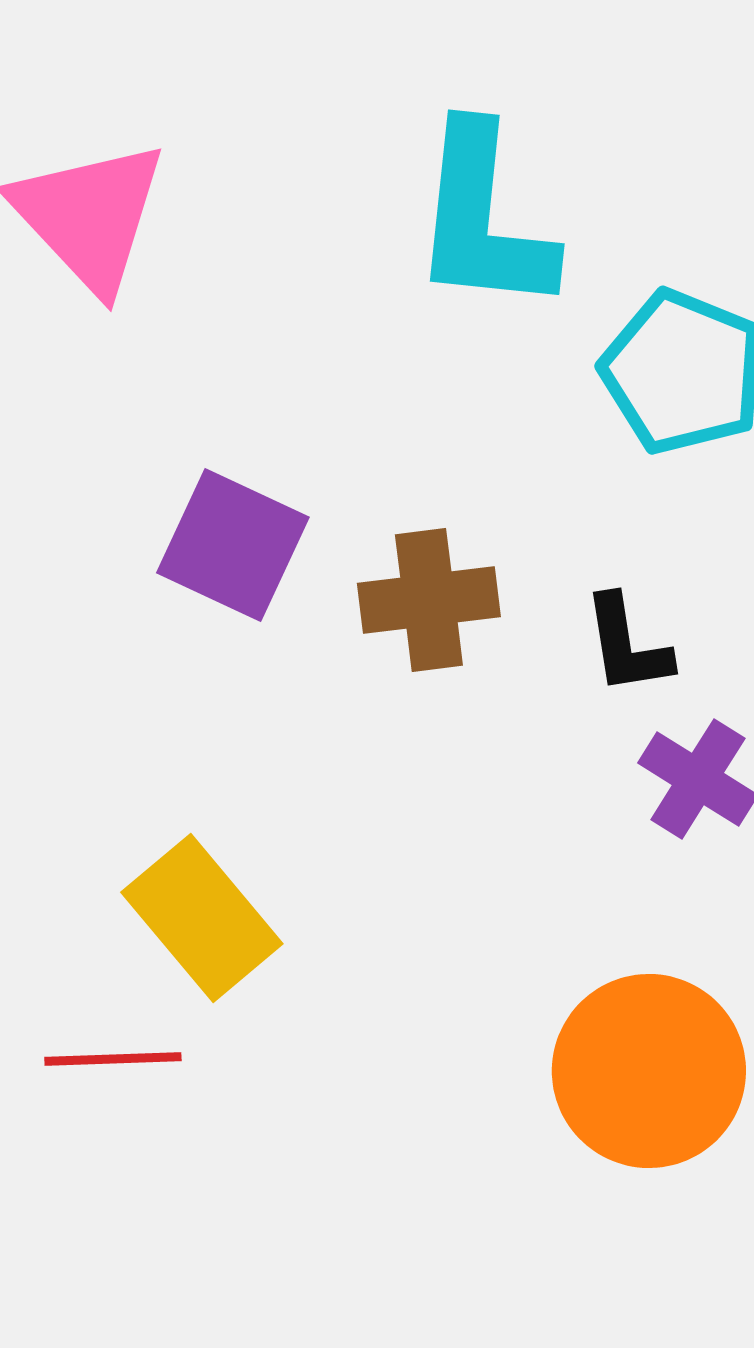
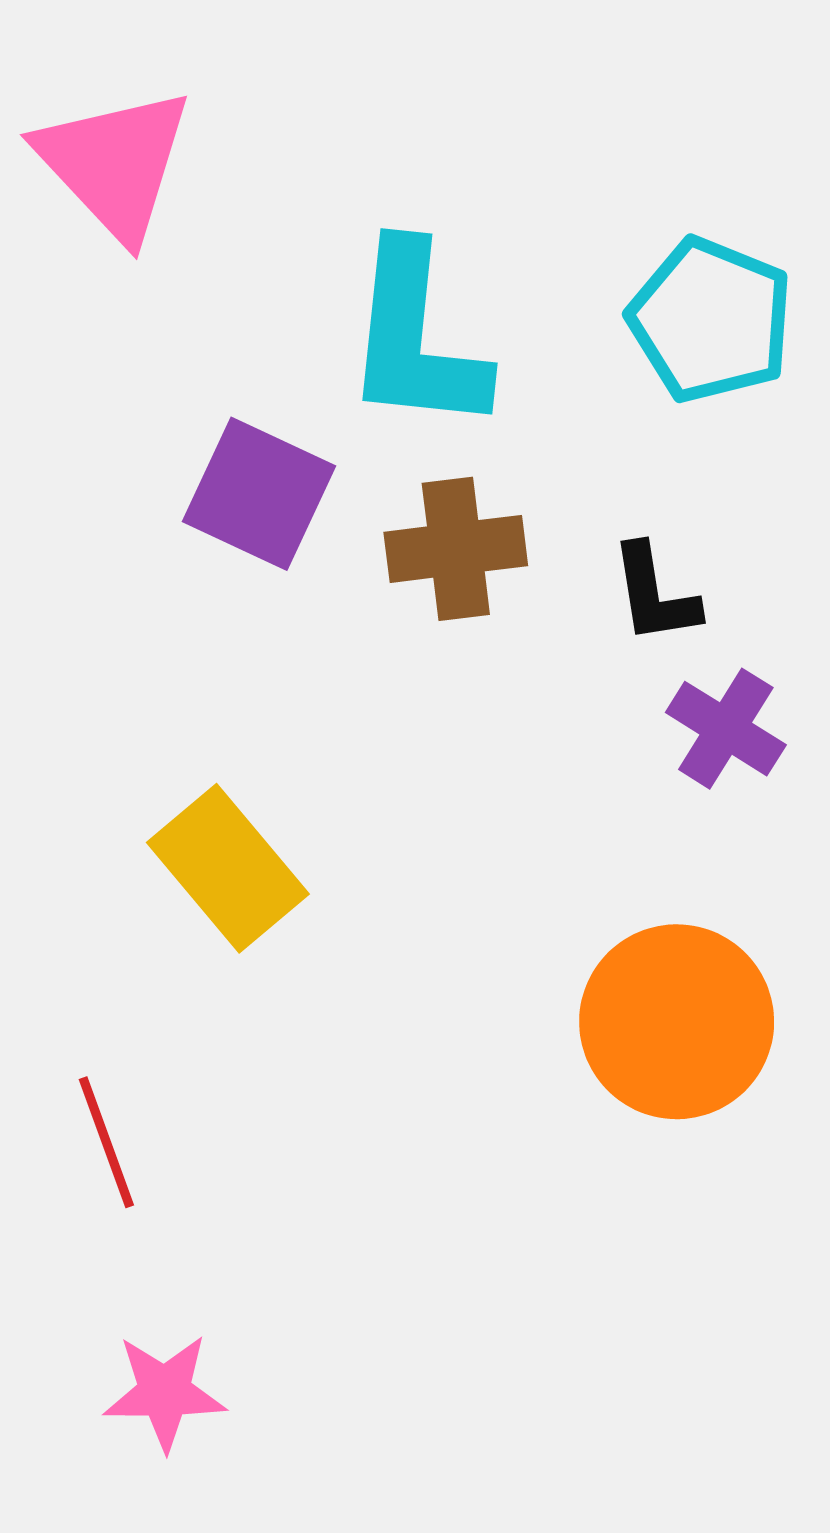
cyan L-shape: (483, 219) -> (416, 338), moved
red line: (113, 1059) -> (106, 1142), moved, turned 72

